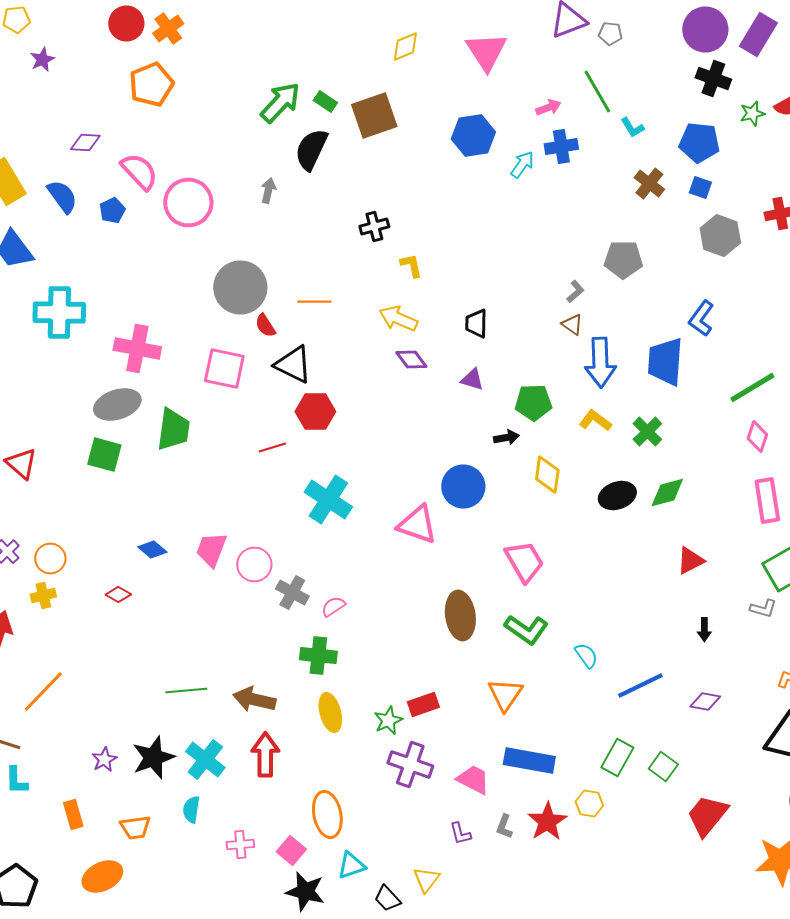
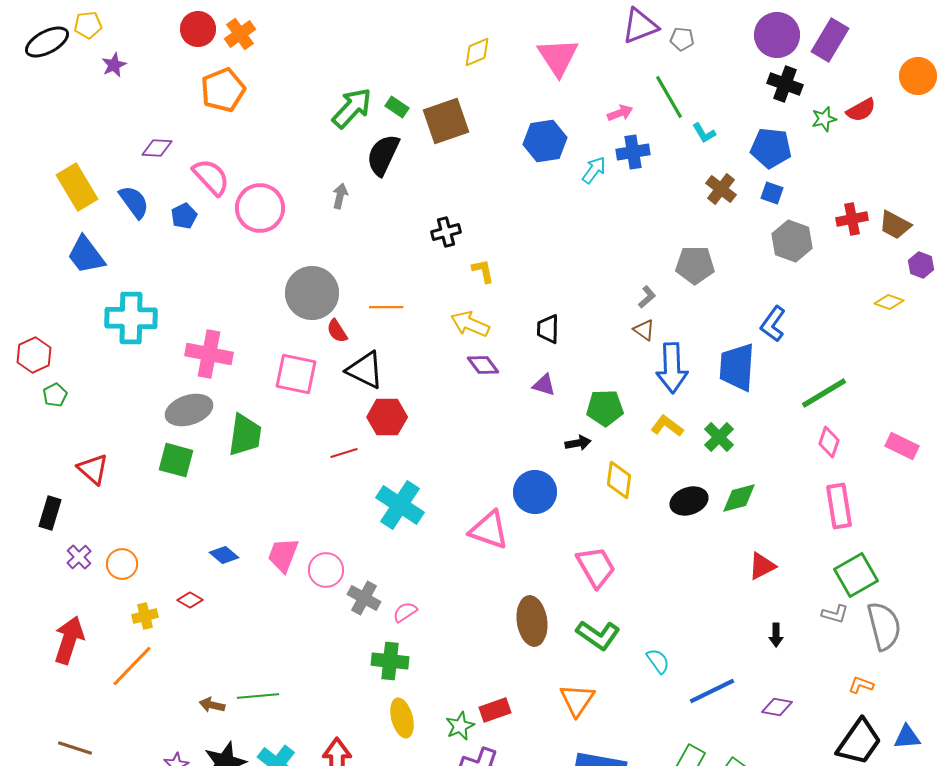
yellow cross: (43, 596) -> (145, 616), moved
orange line: (43, 692) -> (132, 666), moved
brown arrow: (254, 700) -> (212, 705), moved, size x0.6

